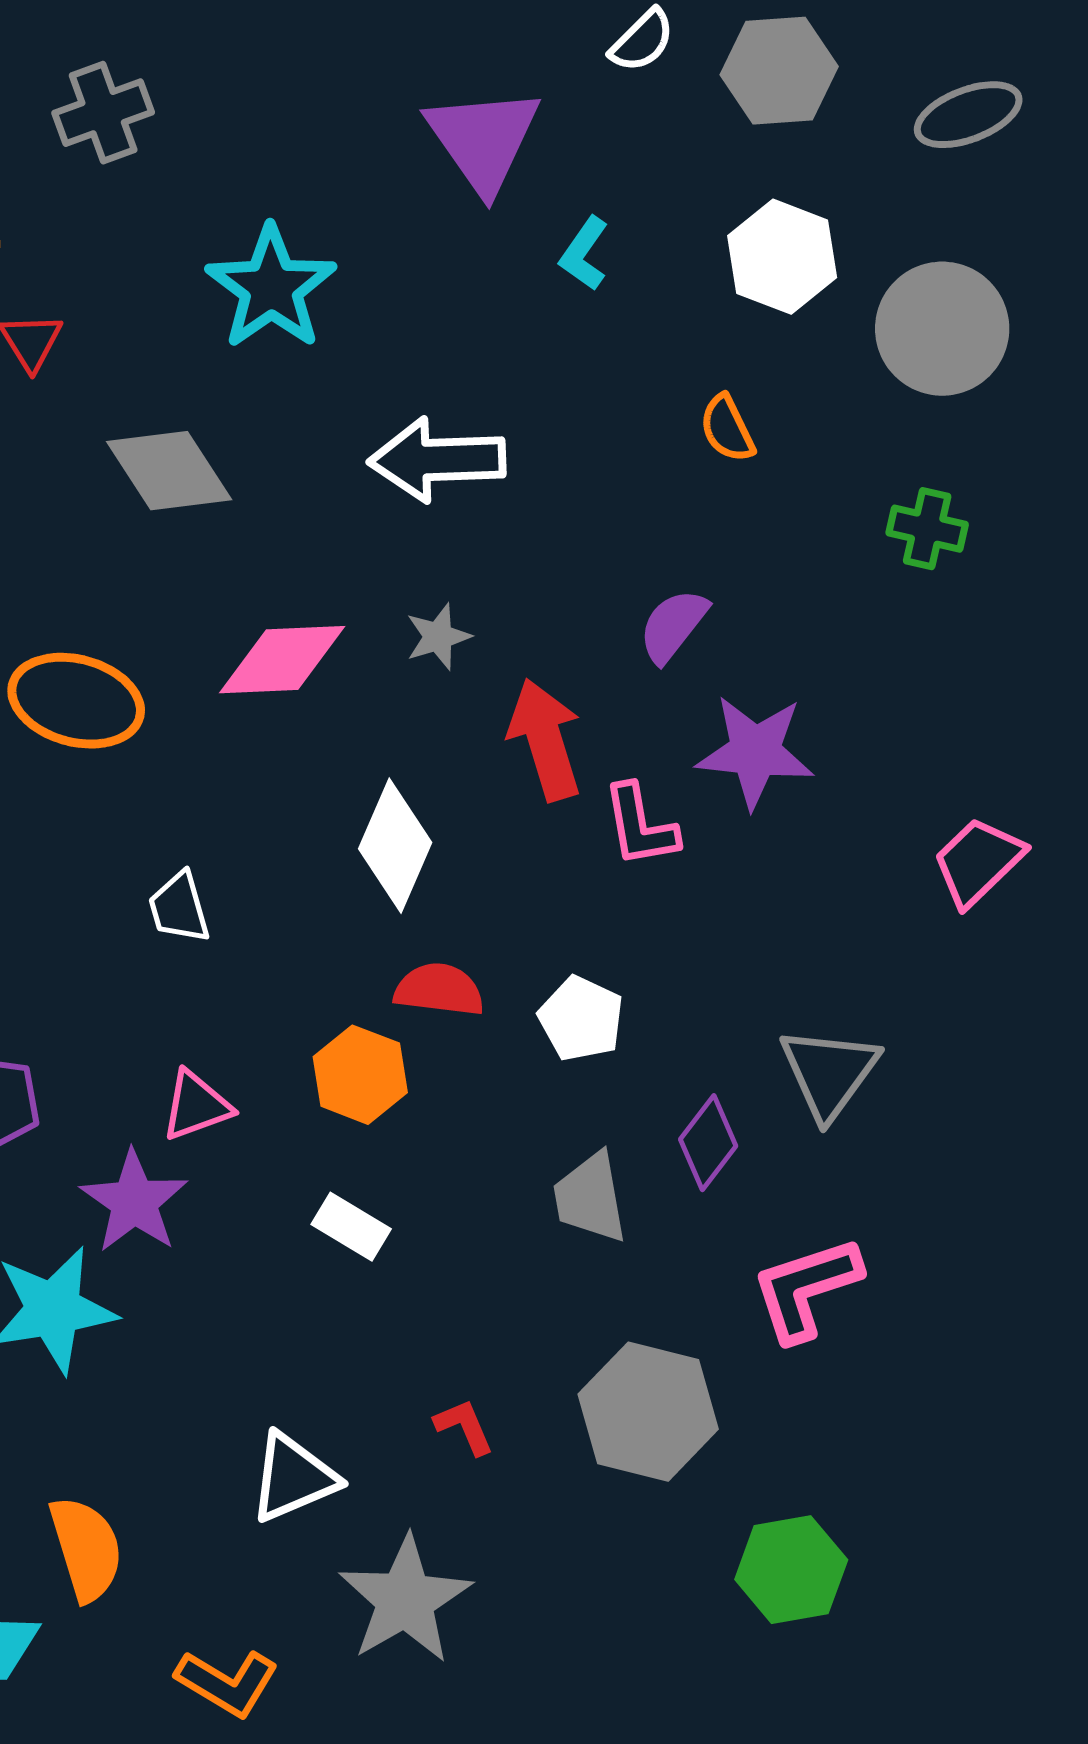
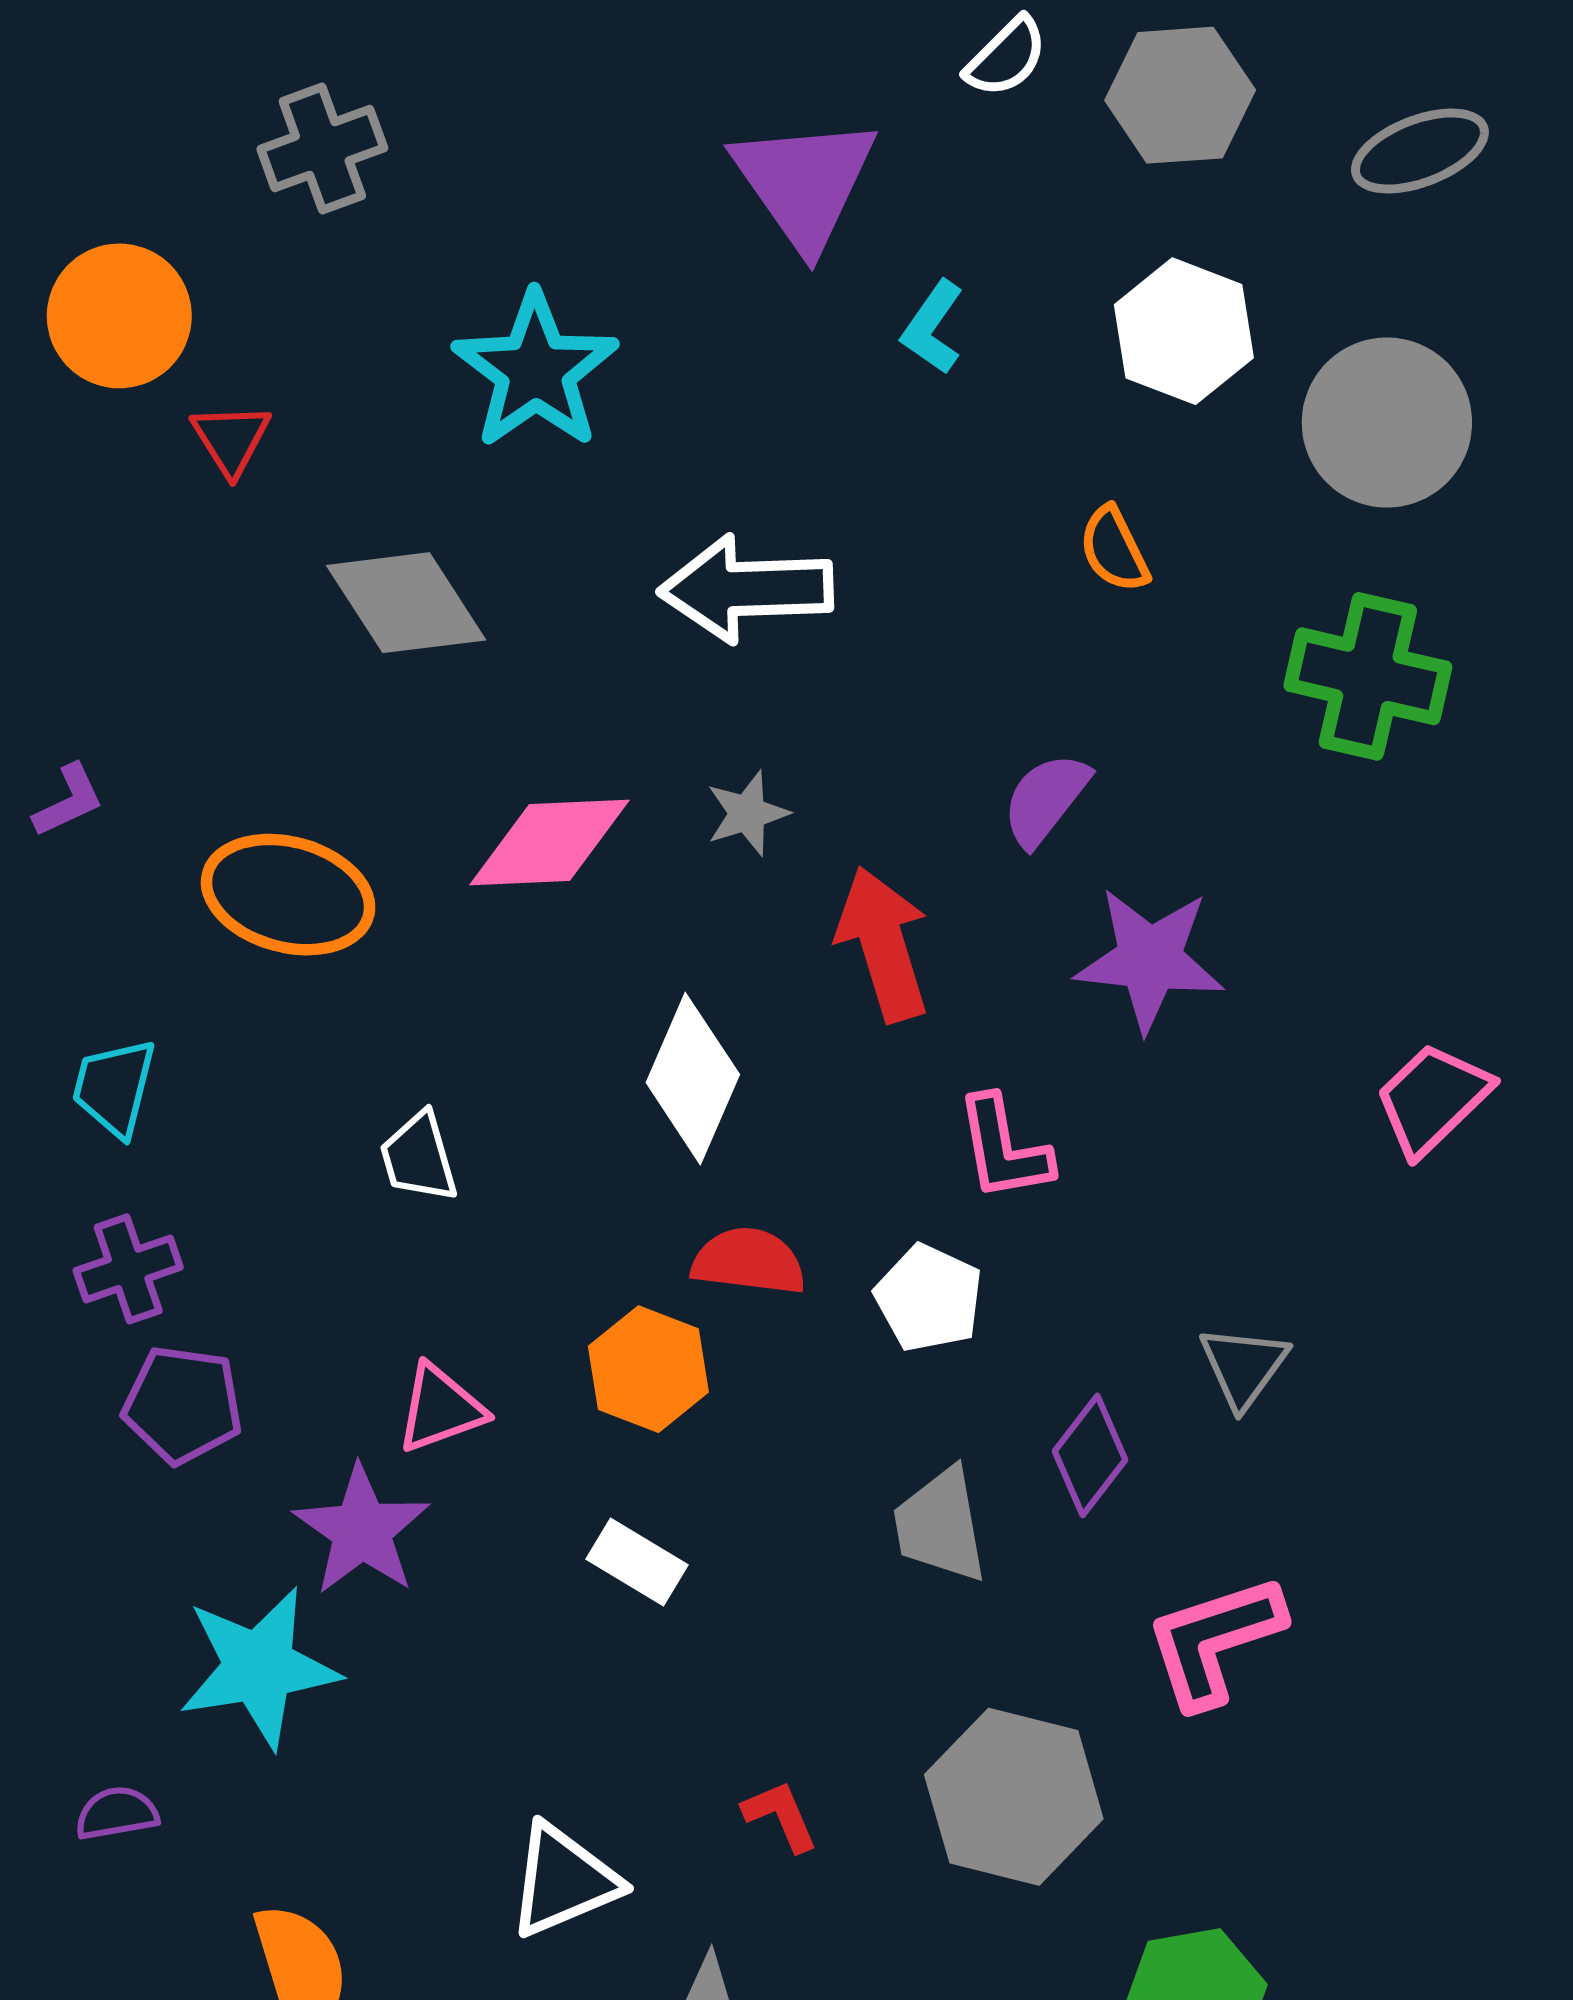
green cross: (927, 529) -> (1368, 676), size x1.6
pink L-shape: (640, 826) -> (1004, 1148), moved
gray triangle: (829, 1073) -> (1244, 1367), size x0.7

